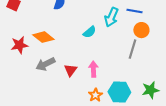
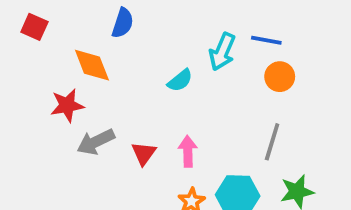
orange diamond: (43, 37) -> (92, 65), moved, turned 30
red star: (19, 45) -> (67, 105), moved
gray line: (132, 49) -> (272, 142), moved

